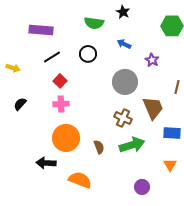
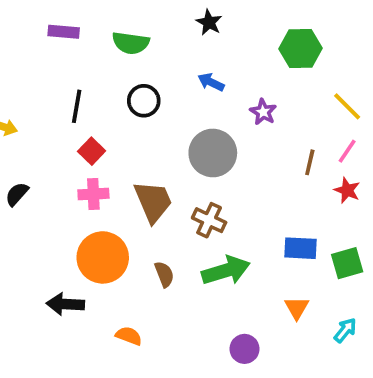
green semicircle: (94, 23) -> (131, 43), moved
purple rectangle: (41, 30) -> (64, 32), moved, size x0.7
black line: (52, 57) -> (77, 106), turned -48
brown trapezoid: (153, 108) -> (153, 202), moved
orange semicircle: (80, 180) -> (129, 336), size x0.6

